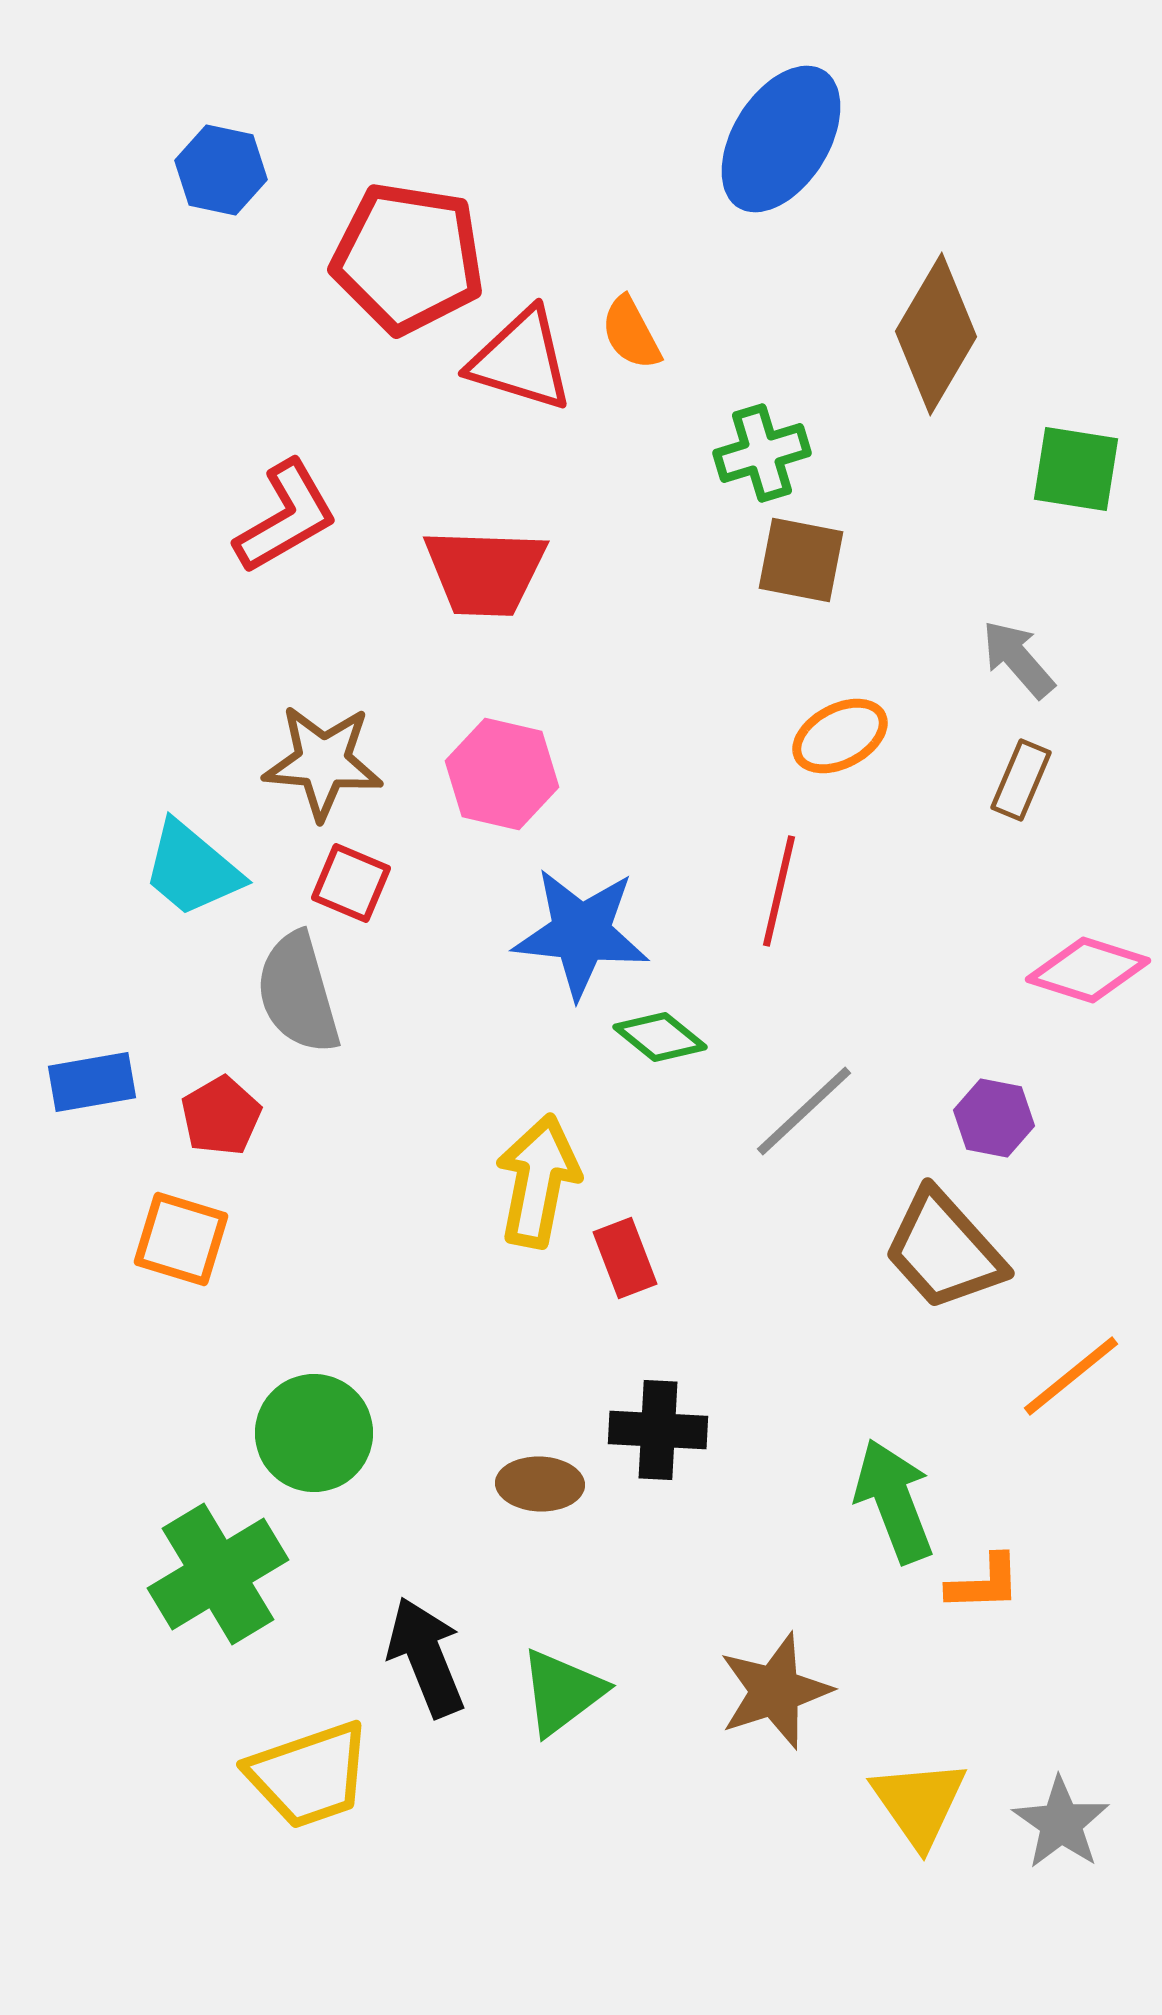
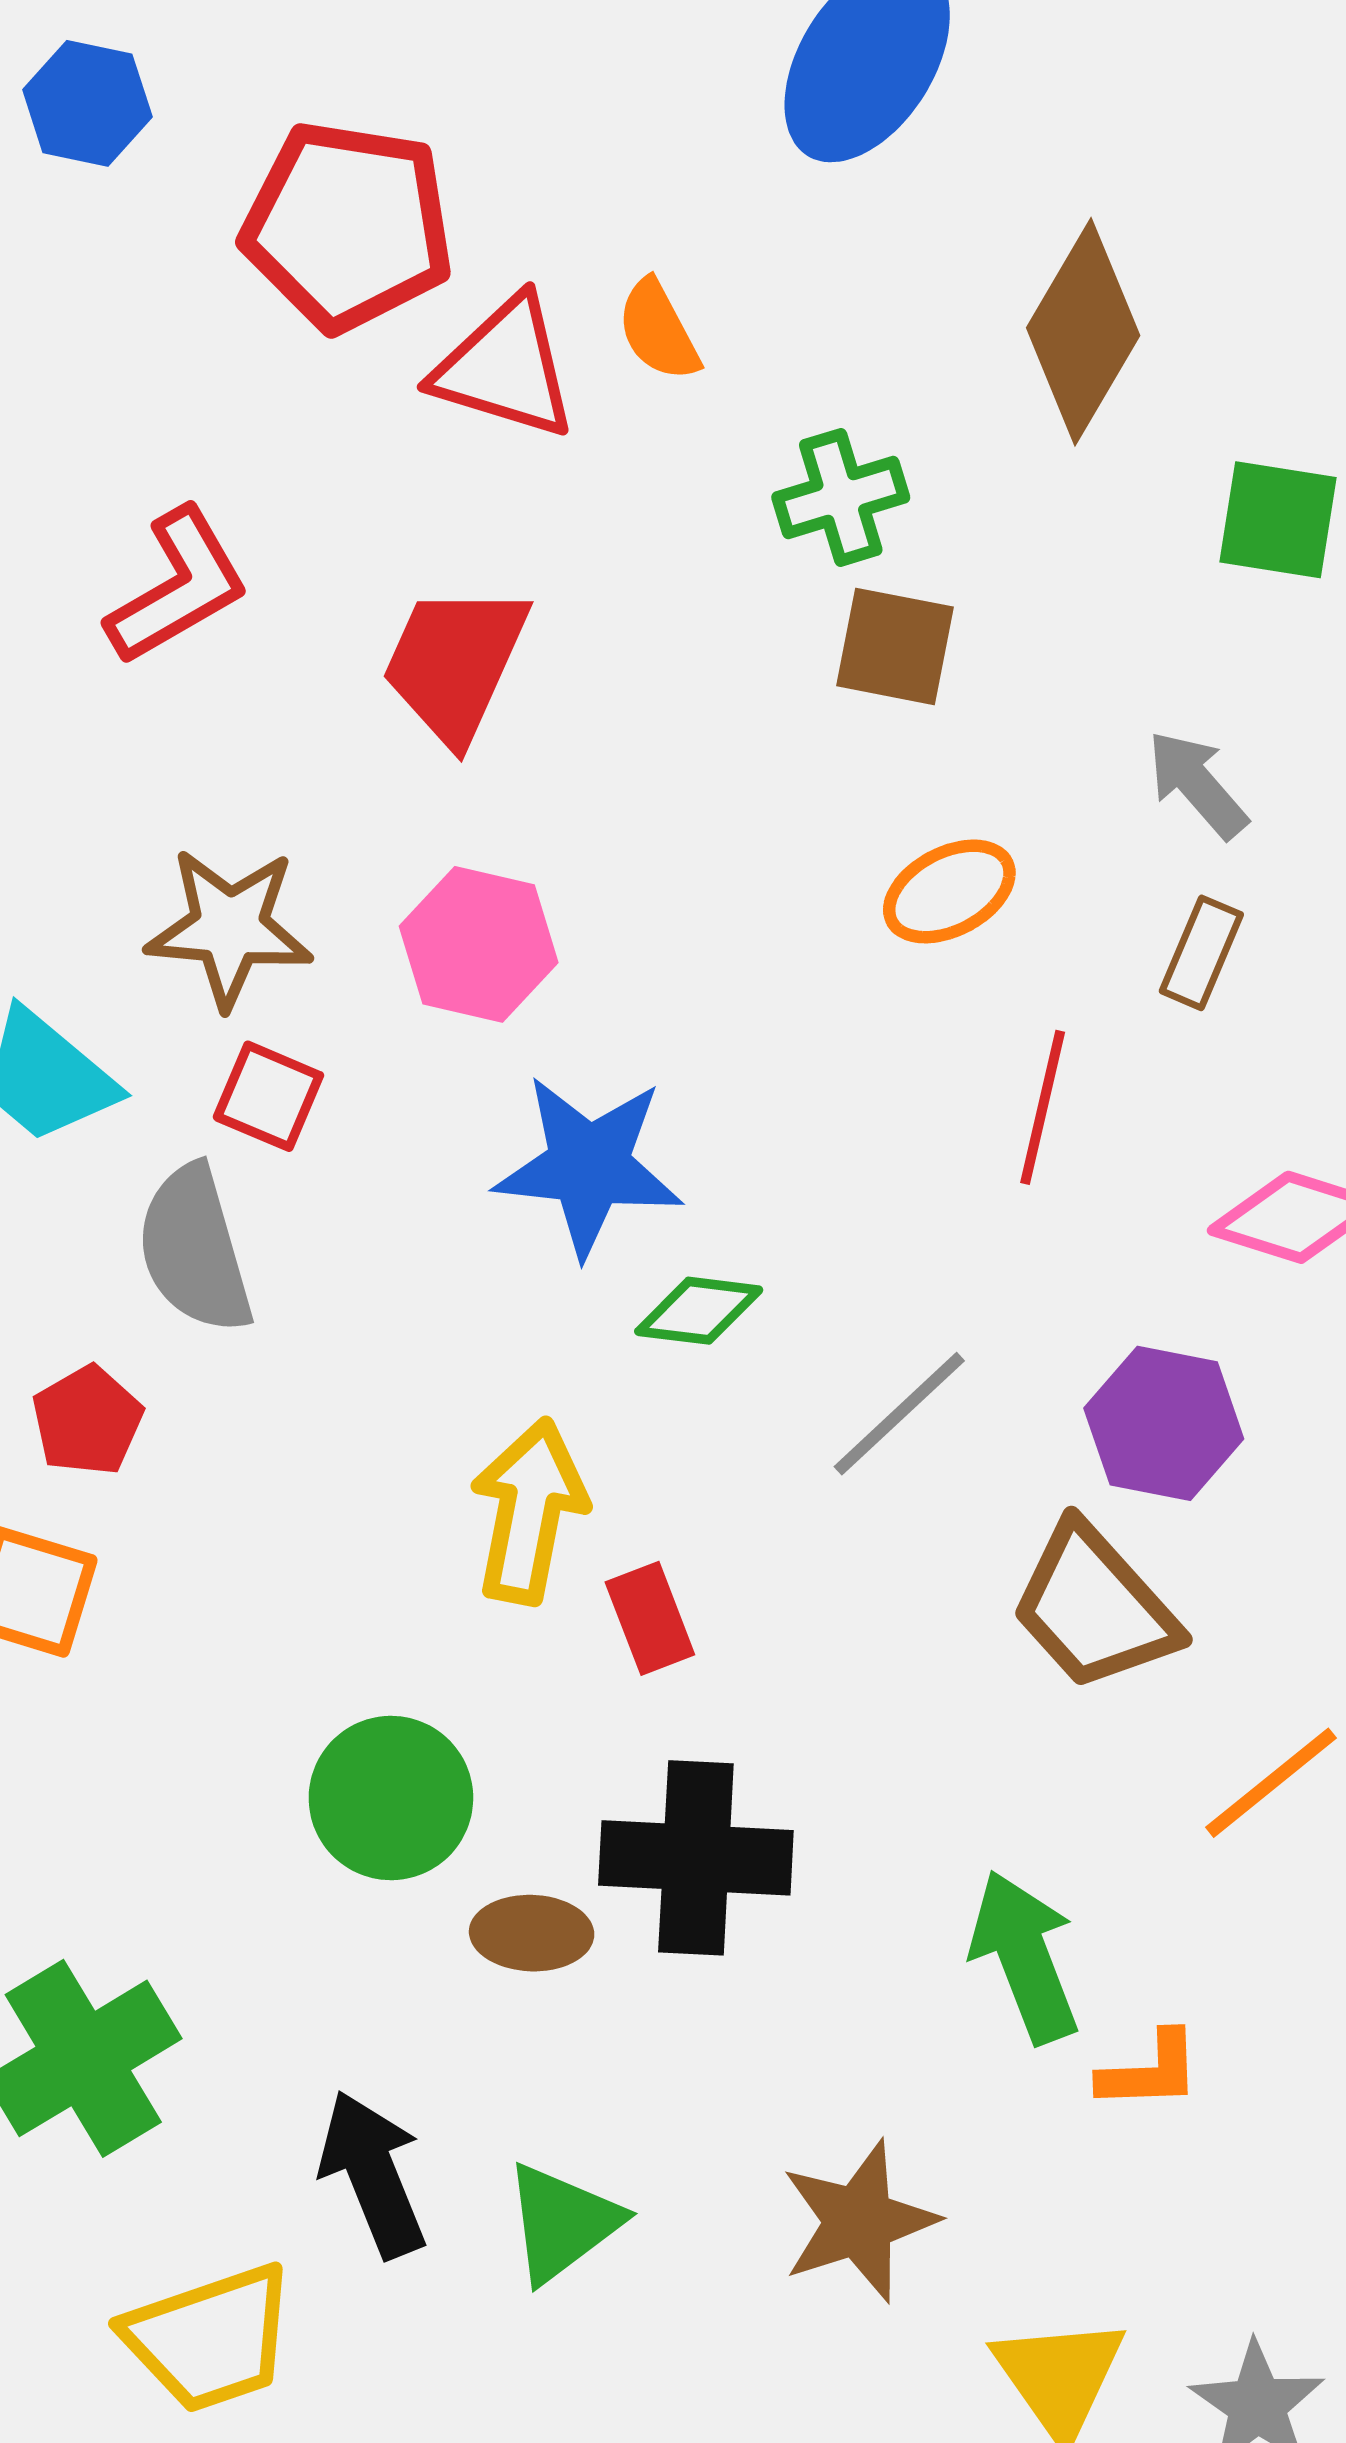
red trapezoid: (485, 572) -> (455, 663), turned 112
red line: (779, 891) -> (1043, 1107), moved
green diamond: (660, 1037) -> (699, 1311), turned -32
purple hexagon: (994, 1118) -> (1164, 1423), size x1.4
black cross: (658, 1430) -> (696, 1858), size x1.4
green circle: (314, 1433) -> (391, 1798), moved

